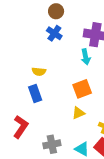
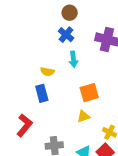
cyan arrow: (86, 57) -> (73, 59), moved

